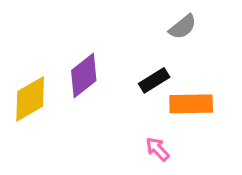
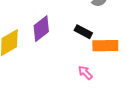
black rectangle: (154, 80) -> (83, 32), turned 60

